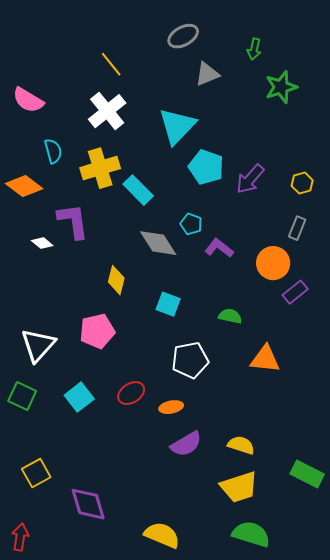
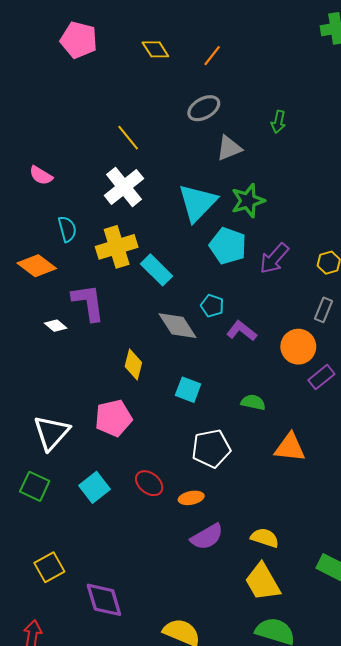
green star: (281, 87) -> (248, 201), moved
pink semicircle: (28, 100) -> (41, 175), size x0.7
red ellipse: (131, 393) -> (149, 483), turned 72
yellow trapezoid: (239, 487) -> (263, 582), turned 78

